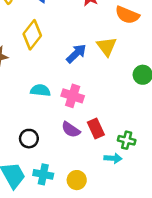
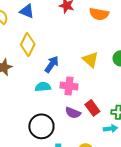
yellow triangle: (107, 46) -> (90, 60), moved
blue arrow: (76, 53) -> (52, 64), moved
black circle: (29, 139) -> (41, 126), size x1.6

